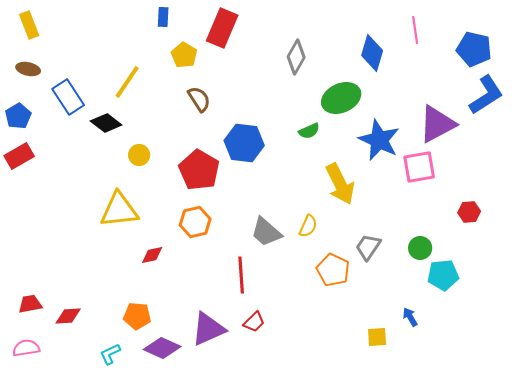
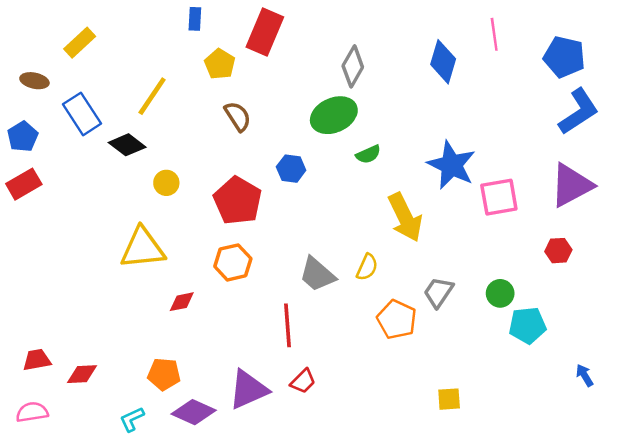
yellow rectangle: (29, 25) -> (80, 43), moved, turned 68
green ellipse: (341, 98) -> (334, 115), moved
purple triangle: (437, 124) -> (571, 185), moved
blue hexagon: (244, 143) -> (291, 169), size x0.6
blue arrow: (410, 317) -> (584, 375), moved

